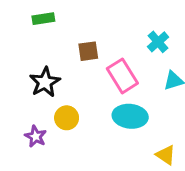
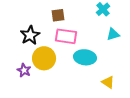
pink rectangle: (122, 76) -> (66, 36), moved, turned -50
yellow circle: (67, 118) -> (44, 58), size x1.5

